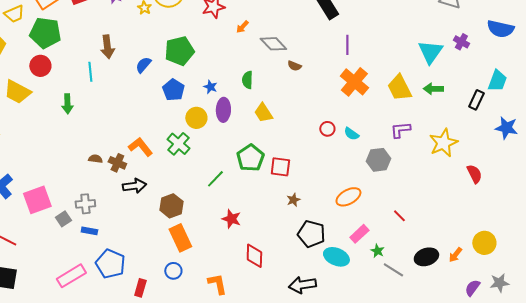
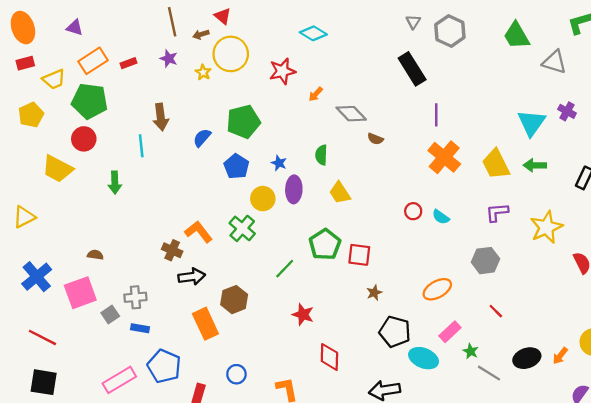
brown semicircle: (95, 159) -> (95, 255), moved
gray hexagon: (378, 160) -> (486, 261), moved
orange rectangle: (180, 238) -> (205, 324), moved

